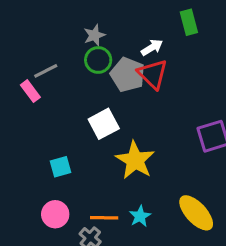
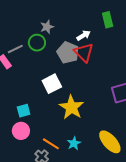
green circle: (98, 60) -> (37, 43), moved
pink circle: (55, 214) -> (21, 131), moved
orange line: (104, 218) -> (51, 144), turned 30

